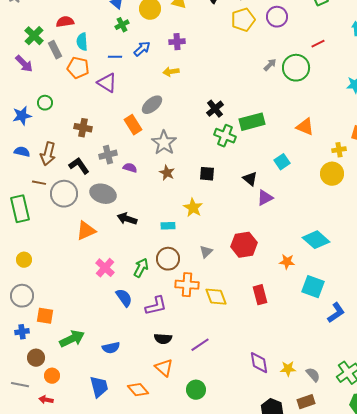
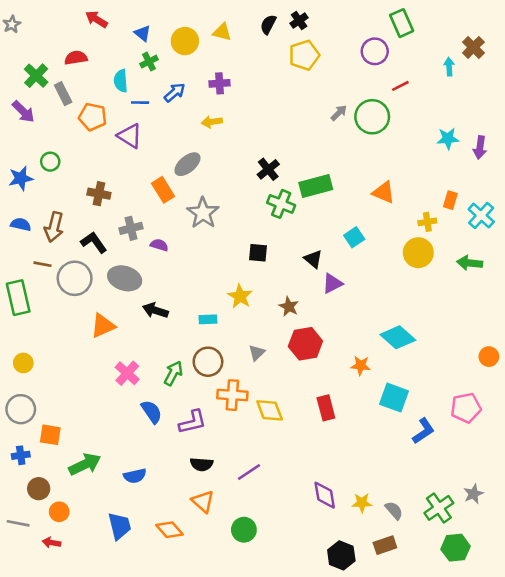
purple circle: (277, 17) -> (375, 51), moved
cyan semicircle: (82, 42) -> (121, 81), moved
brown star: (167, 173) -> (289, 307), moved

